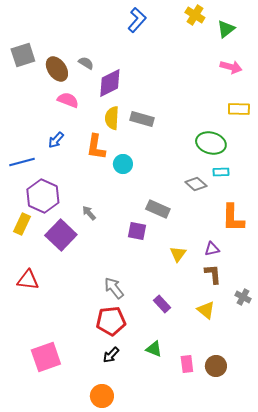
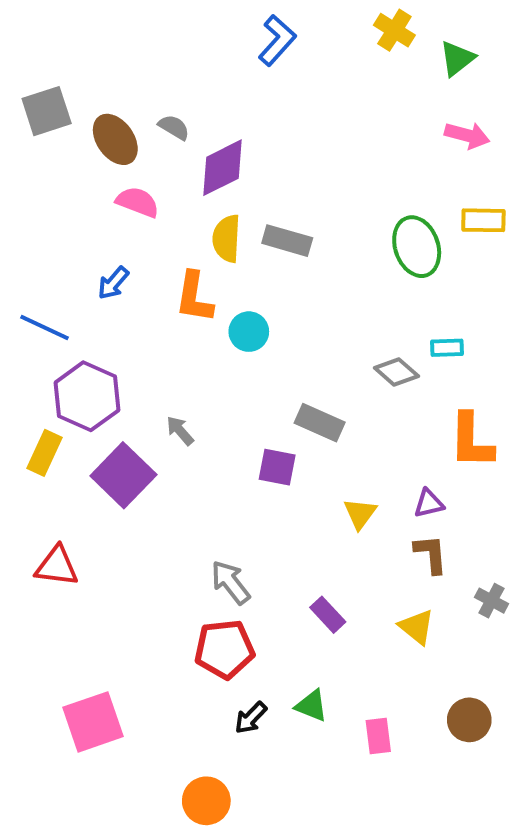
green ellipse: (211, 143) -> (417, 247), moved, turned 56
blue line: (22, 162) -> (45, 328), turned 40
black arrow: (111, 355) -> (251, 718), moved
brown circle: (216, 366) -> (469, 720), moved

